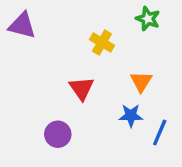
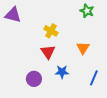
yellow cross: (102, 42) -> (51, 31), moved
blue star: (131, 116) -> (62, 72), moved

